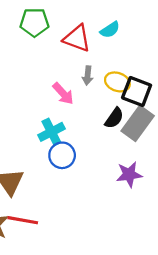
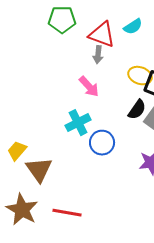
gray arrow: (88, 76) -> (98, 55), moved
blue circle: (62, 155) -> (102, 143), moved
red line: (23, 220) -> (67, 213), moved

